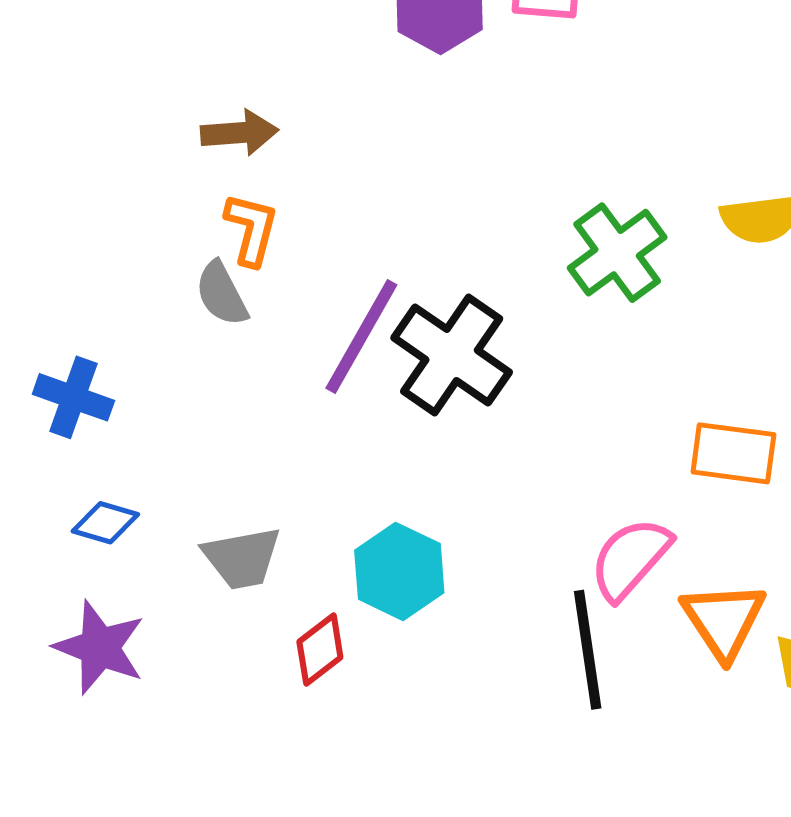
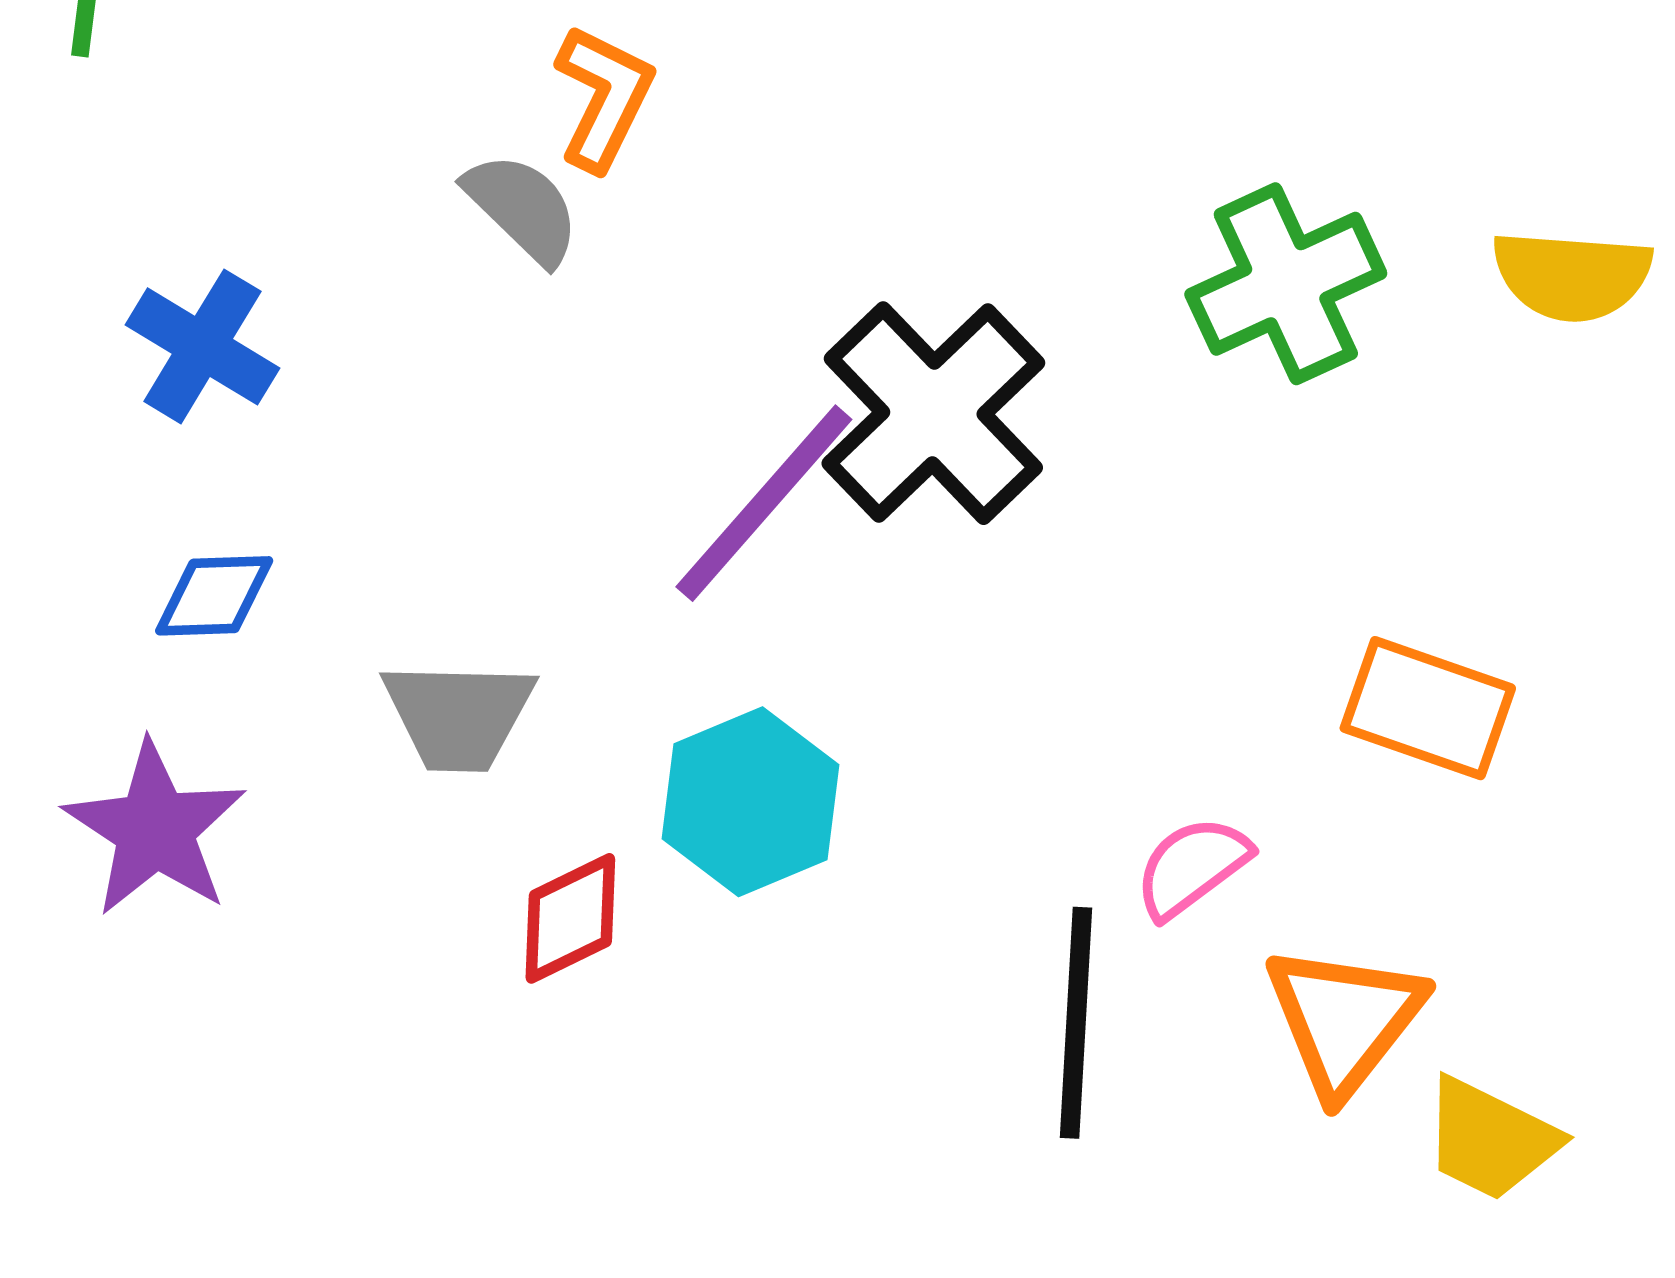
gray semicircle: (222, 294) -> (522, 208), turned 150
purple line: (361, 336) -> (764, 503), moved
blue diamond: (105, 523) -> (214, 596), turned -30
pink semicircle: (630, 559) -> (1192, 867), size x0.7

